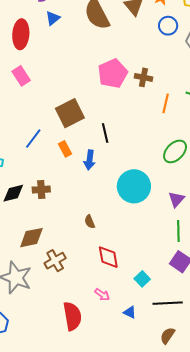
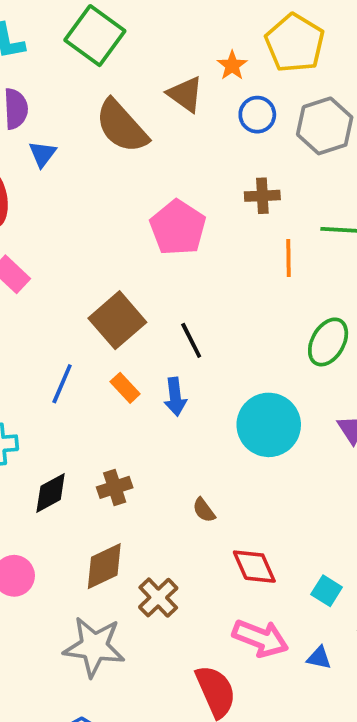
brown cross: (143, 77) -> (262, 196), moved
brown cross: (41, 190) -> (115, 487), moved
pink arrow: (102, 295) -> (260, 638), size x1.8

